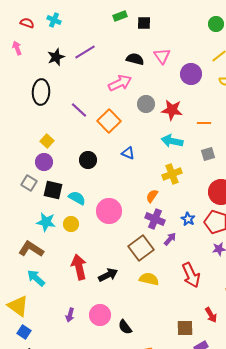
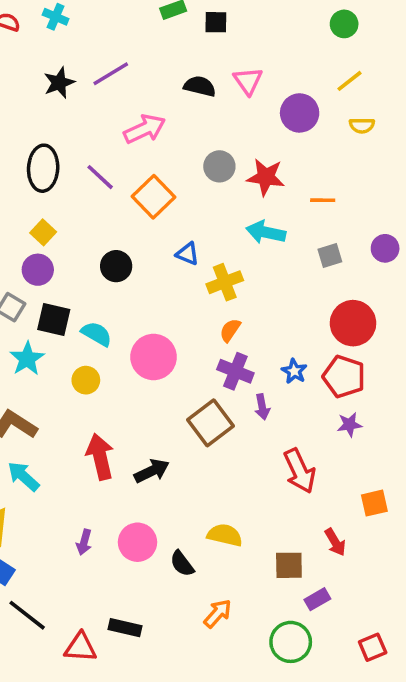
pink arrow: (120, 83) -> (145, 129), moved
black ellipse: (41, 92) -> (43, 168), moved
yellow cross: (172, 174) -> (225, 282), moved
cyan star: (46, 222) -> (27, 359), moved, turned 30
purple arrow: (170, 239) -> (262, 407), turned 128
yellow semicircle: (149, 279) -> (225, 535), moved

